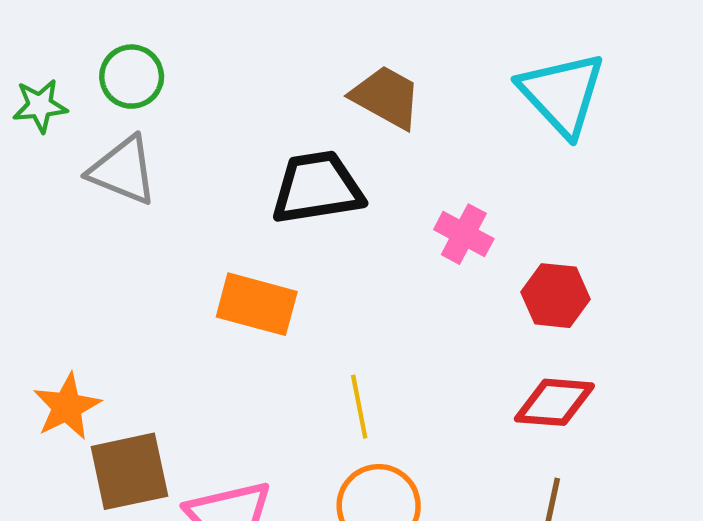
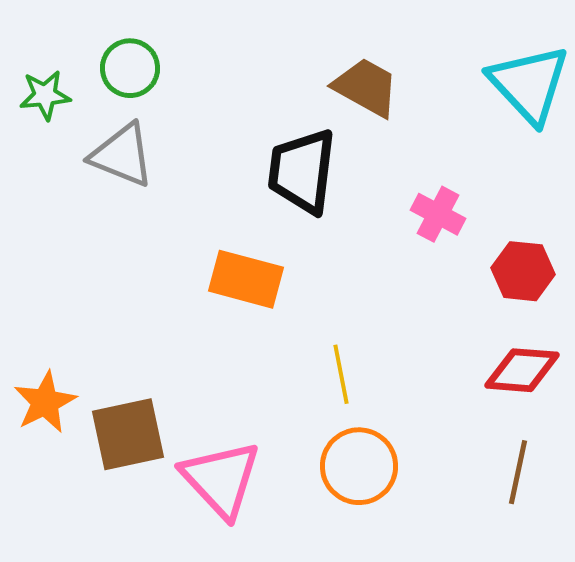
black trapezoid: (317, 188) -> (302, 171), turned -74
orange star: (67, 407) -> (45, 402), moved

